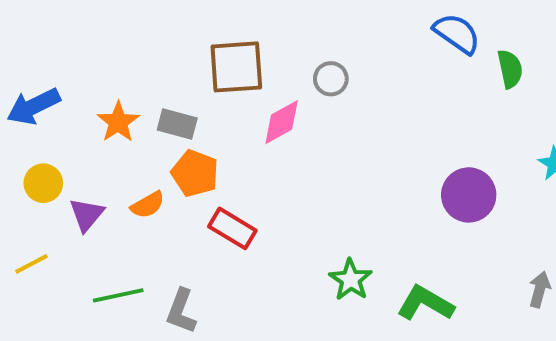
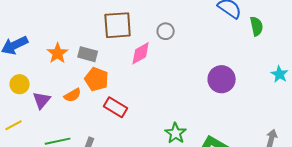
purple circle: (469, 195) -> (222, 79), moved

